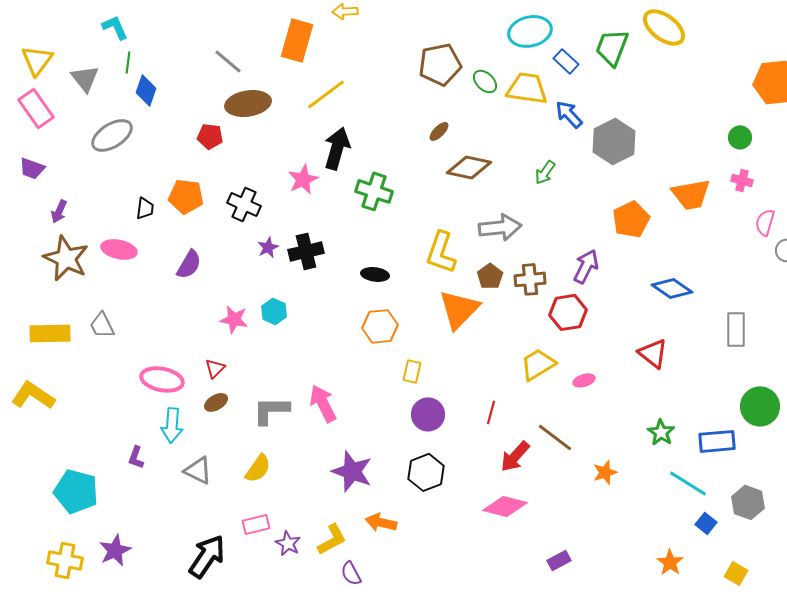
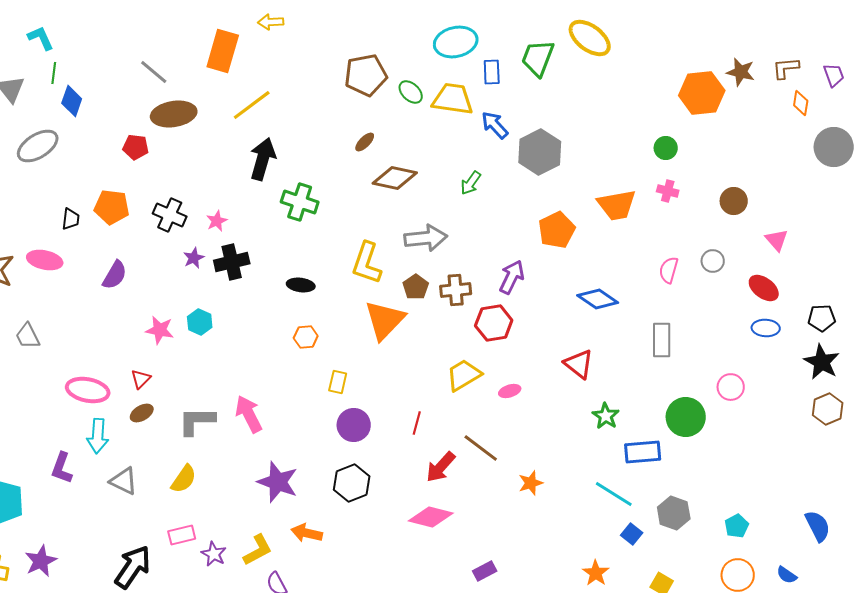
blue rectangle: (566, 61) -> (492, 72), turned 45
pink star: (303, 179) -> (217, 221), moved, size x0.7
pink semicircle: (765, 222) -> (669, 270), moved
orange hexagon: (380, 326) -> (306, 337), size x0.7
green star: (661, 432) -> (606, 416), moved
purple L-shape: (136, 457) -> (62, 468), size x1.4

